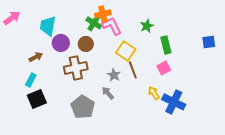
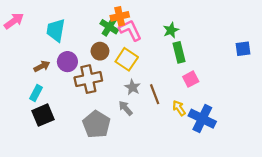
purple circle: (61, 43) -> (67, 62), moved
green rectangle: (166, 45) -> (179, 52), moved
yellow square: (126, 51) -> (127, 59), moved
brown line: (133, 70) -> (155, 94), moved

